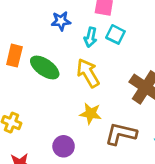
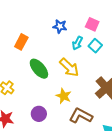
green ellipse: (45, 68) -> (39, 69), moved
yellow arrow: (88, 73) -> (69, 67), turned 150

